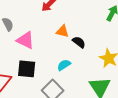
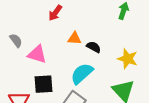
cyan semicircle: (64, 65) -> (82, 74), size x1.6

